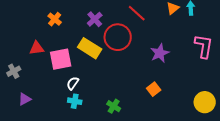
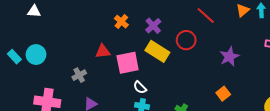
purple cross: (95, 19) -> (153, 26), moved
red circle: (118, 37) -> (186, 40), size x0.7
white semicircle: (73, 83) -> (140, 87), turned -80

